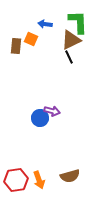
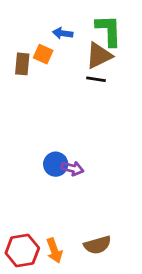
black line: (69, 57) -> (96, 79), turned -56
purple arrow: (52, 111) -> (72, 168), moved

